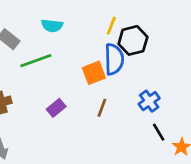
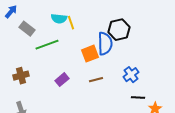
yellow line: (111, 26) -> (71, 23), moved, turned -40
brown line: (102, 108) -> (96, 80), turned 56
black line: (159, 132) -> (138, 98), turned -56

